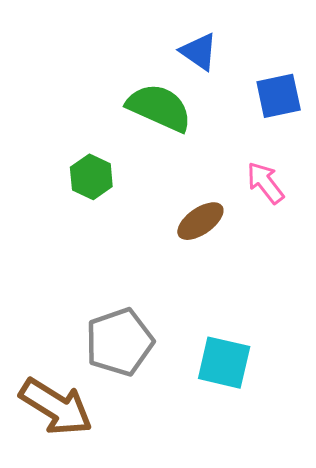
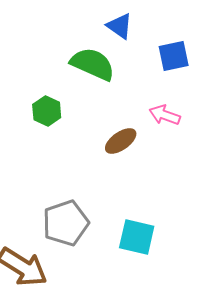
pink arrow: (265, 183) -> (165, 115), turned -32

